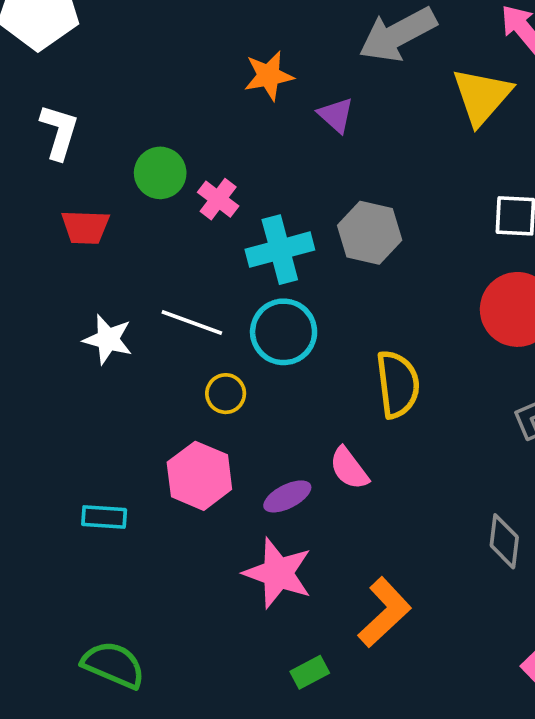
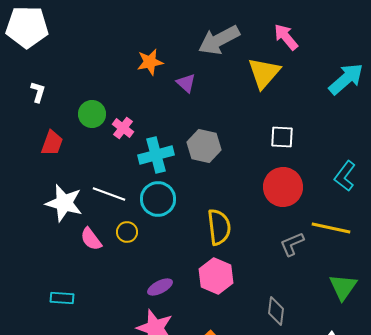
white L-shape: (59, 132) -> (38, 92), size x0.7
red trapezoid: (85, 227) -> (52, 143), turned -72
white star: (108, 339) -> (64, 203), size x1.4
pink semicircle: (349, 468) -> (91, 239), moved
pink hexagon: (199, 476) -> (216, 276), moved

